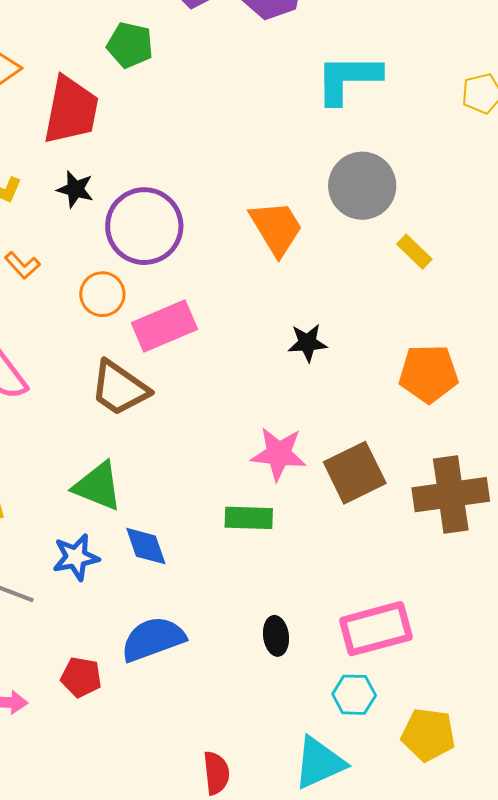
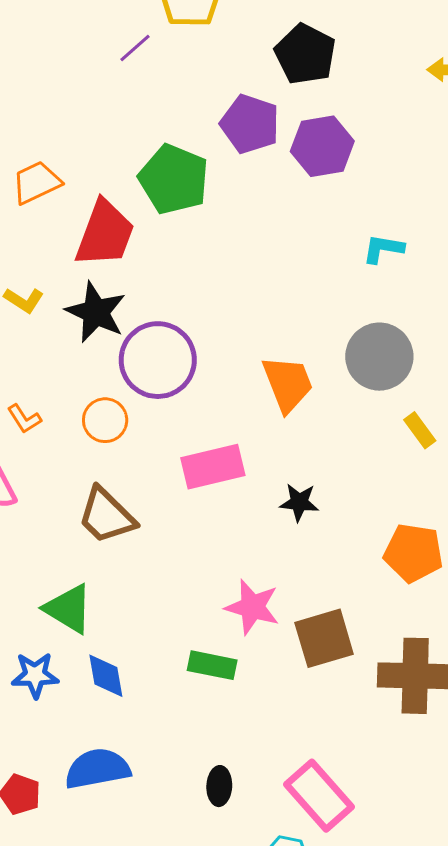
green pentagon: (130, 45) -> (174, 179), size x1.5
cyan L-shape: (348, 79) -> (383, 249), size x0.6
black star: (75, 189) -> (96, 312), size x1.6
orange L-shape: (22, 265) -> (24, 419), moved
pink rectangle: (164, 326) -> (213, 467), moved
pink rectangle: (376, 629) -> (319, 796), turned 54

